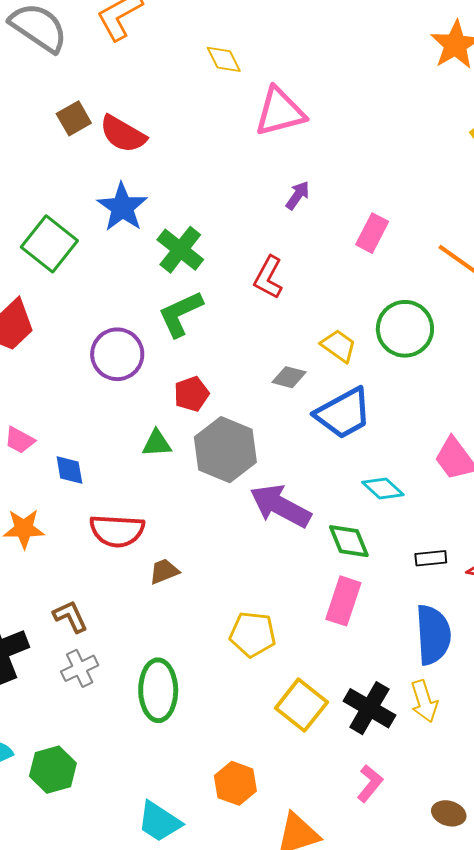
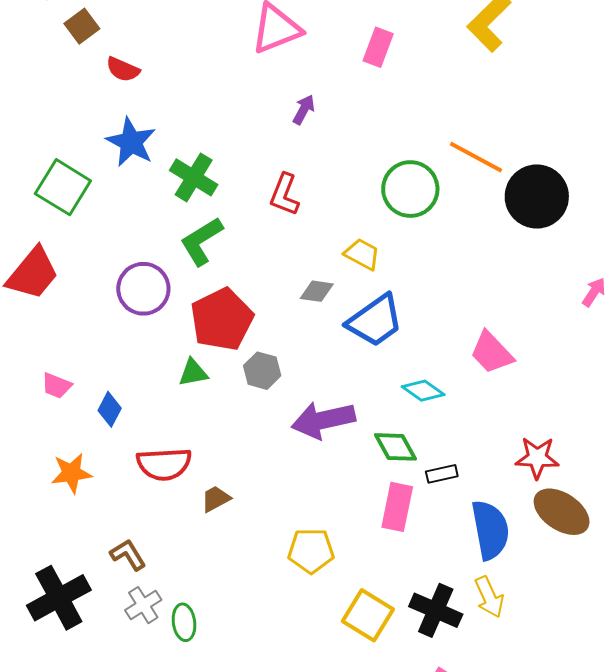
brown square: (74, 118) -> (82, 26), moved
red semicircle: (123, 134) -> (123, 69), size x0.7
pink rectangle: (372, 233) -> (378, 47), moved
green circle: (405, 329) -> (410, 189), moved
red pentagon: (191, 394) -> (222, 319), size x1.8
gray hexagon: (225, 450) -> (262, 371), size x0.6
blue diamond: (69, 470) -> (110, 409), turned 44
purple arrow: (280, 506) -> (323, 420), turned -34
black rectangle: (431, 558) -> (442, 474), moved
green ellipse: (158, 690) -> (184, 622), moved, size x0.6

